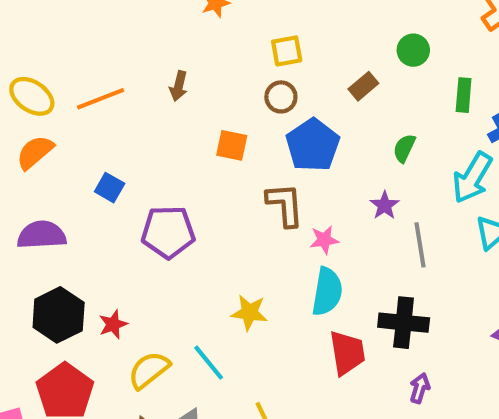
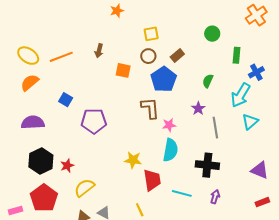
brown rectangle: (363, 86) -> (177, 55), moved
orange square: (232, 145) -> (123, 70), moved
red trapezoid: (347, 353) -> (152, 180), moved
cyan line: (209, 363) -> (182, 193), moved, turned -36

